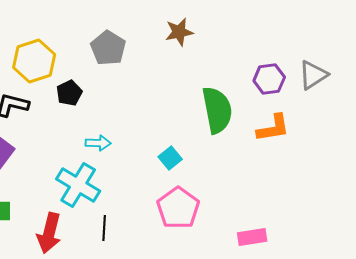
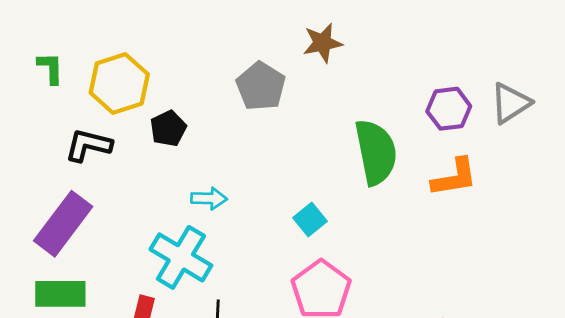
gray pentagon: (108, 48) -> (261, 86), moved

